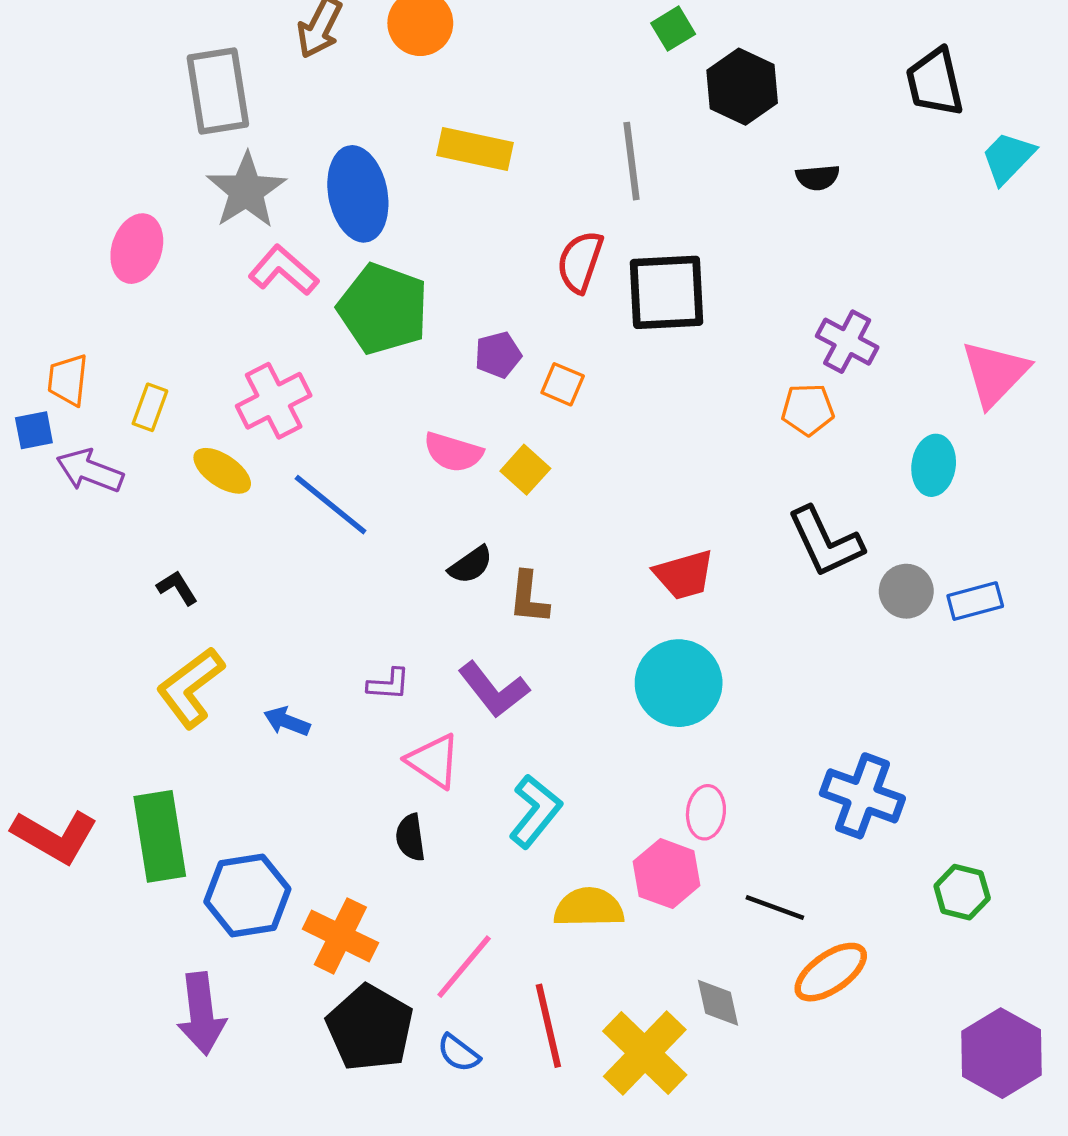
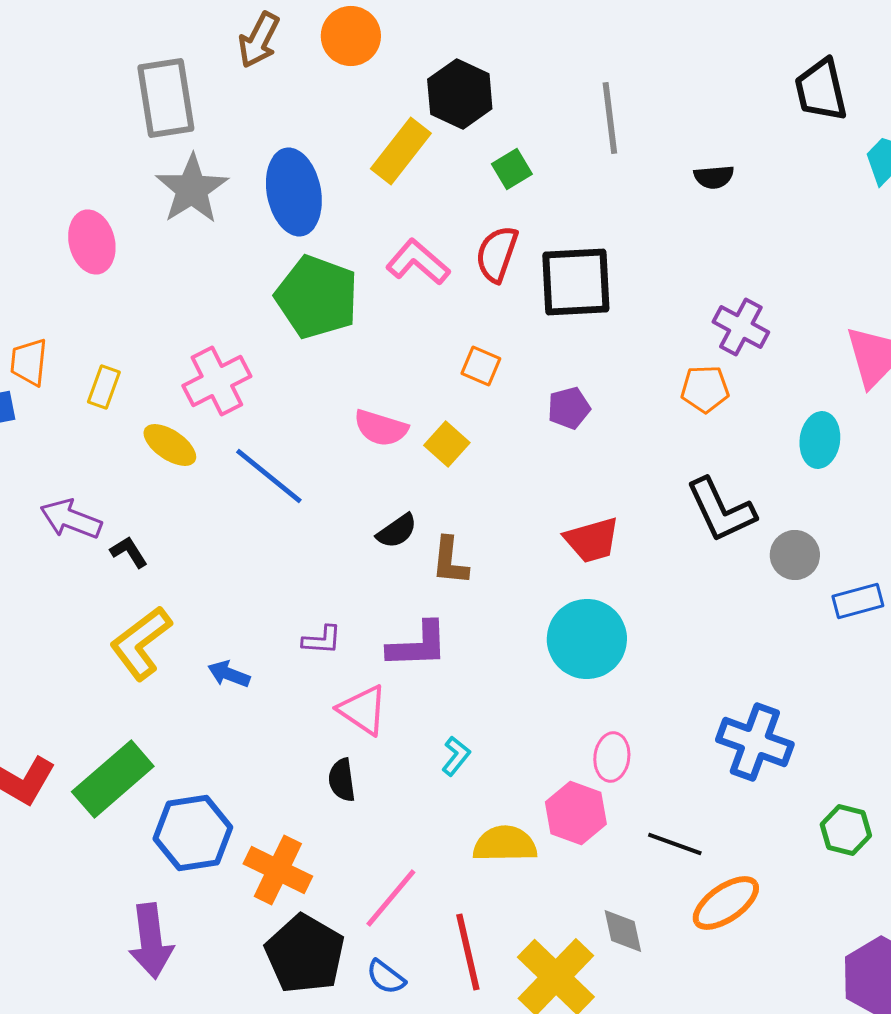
green square: (673, 29) -> (512, 169), moved
black hexagon: (742, 87) -> (460, 94), moved
yellow rectangle: (475, 149) -> (401, 151), turned -64
gray line: (632, 161) -> (610, 118), moved
pink ellipse: (137, 249) -> (92, 242), turned -32
pink L-shape: (283, 270) -> (418, 262), moved
purple pentagon: (498, 355) -> (569, 408), moved
purple arrow: (90, 471) -> (71, 519), moved
blue rectangle: (975, 601) -> (858, 601), moved
purple L-shape: (494, 690) -> (418, 645), turned -54
cyan L-shape: (535, 811) -> (456, 756), size x0.6
green rectangle: (160, 836) -> (113, 779), turned 58

